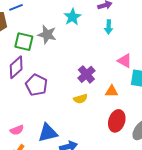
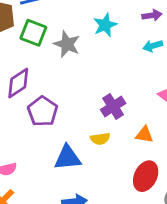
cyan arrow: (109, 27) -> (153, 46), turned 64
green square: (24, 42) -> (33, 33), moved
blue triangle: (48, 133) -> (68, 158), moved

